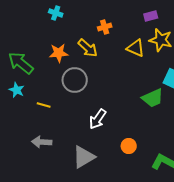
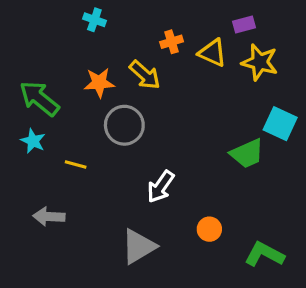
yellow triangle: (136, 48) -> (213, 53), moved
gray arrow: (42, 142) -> (49, 217), moved

